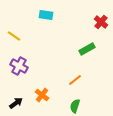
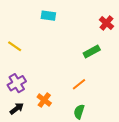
yellow line: (14, 36) -> (15, 46), moved
purple cross: (19, 66) -> (17, 83), moved, turned 30

